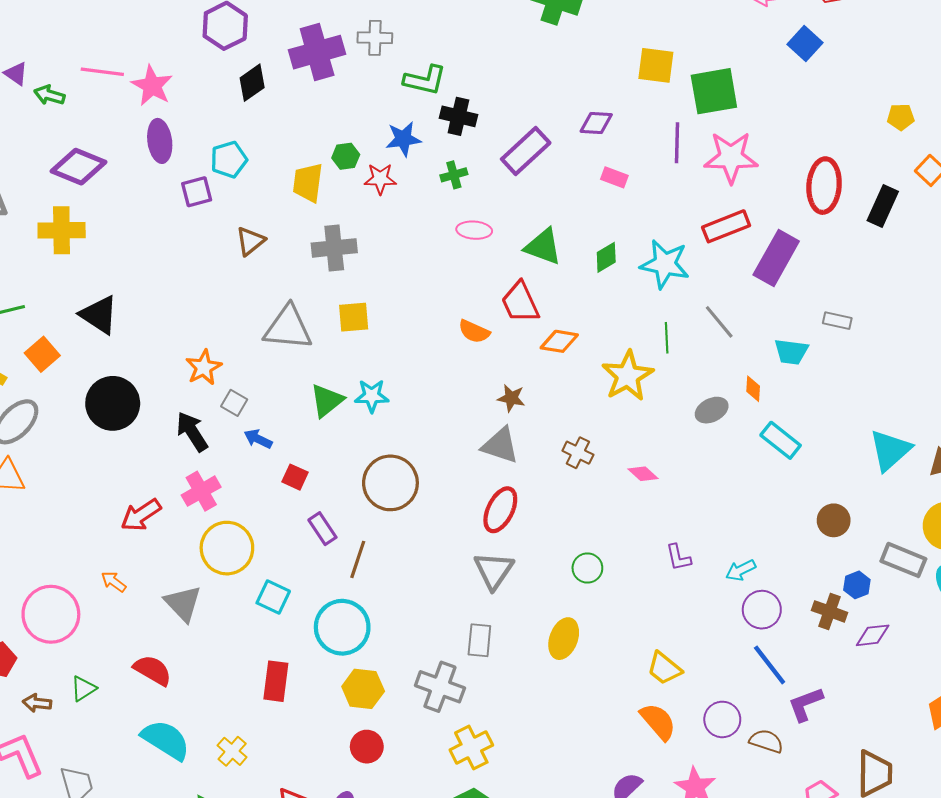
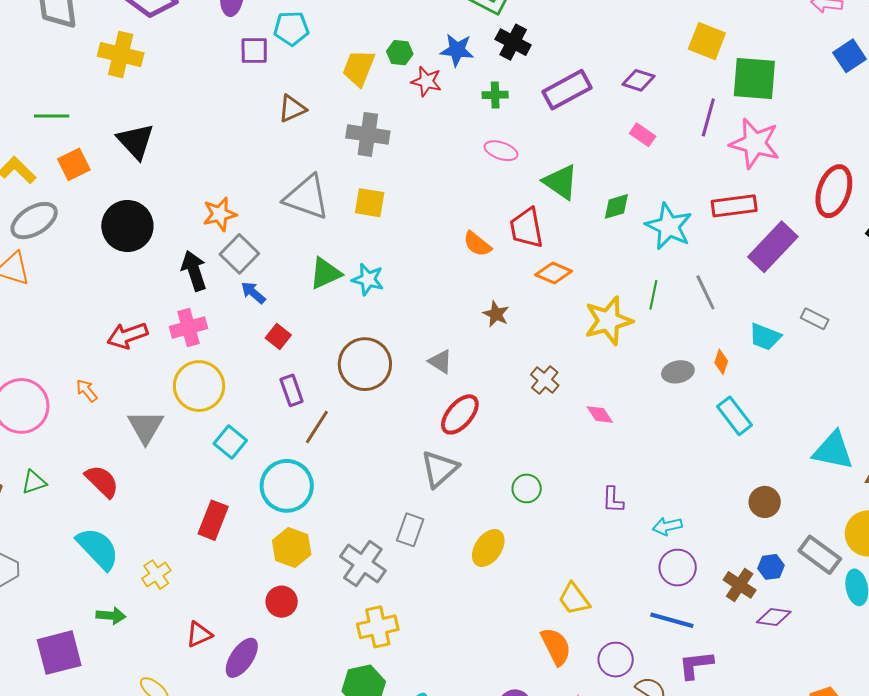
gray square: (234, 403) -> (239, 254), size x1.5
gray triangle: (500, 445) -> (440, 362), moved, size x0.7
cyan triangle: (890, 450) -> (833, 451), turned 39
blue line: (770, 665) -> (672, 620), turned -51

